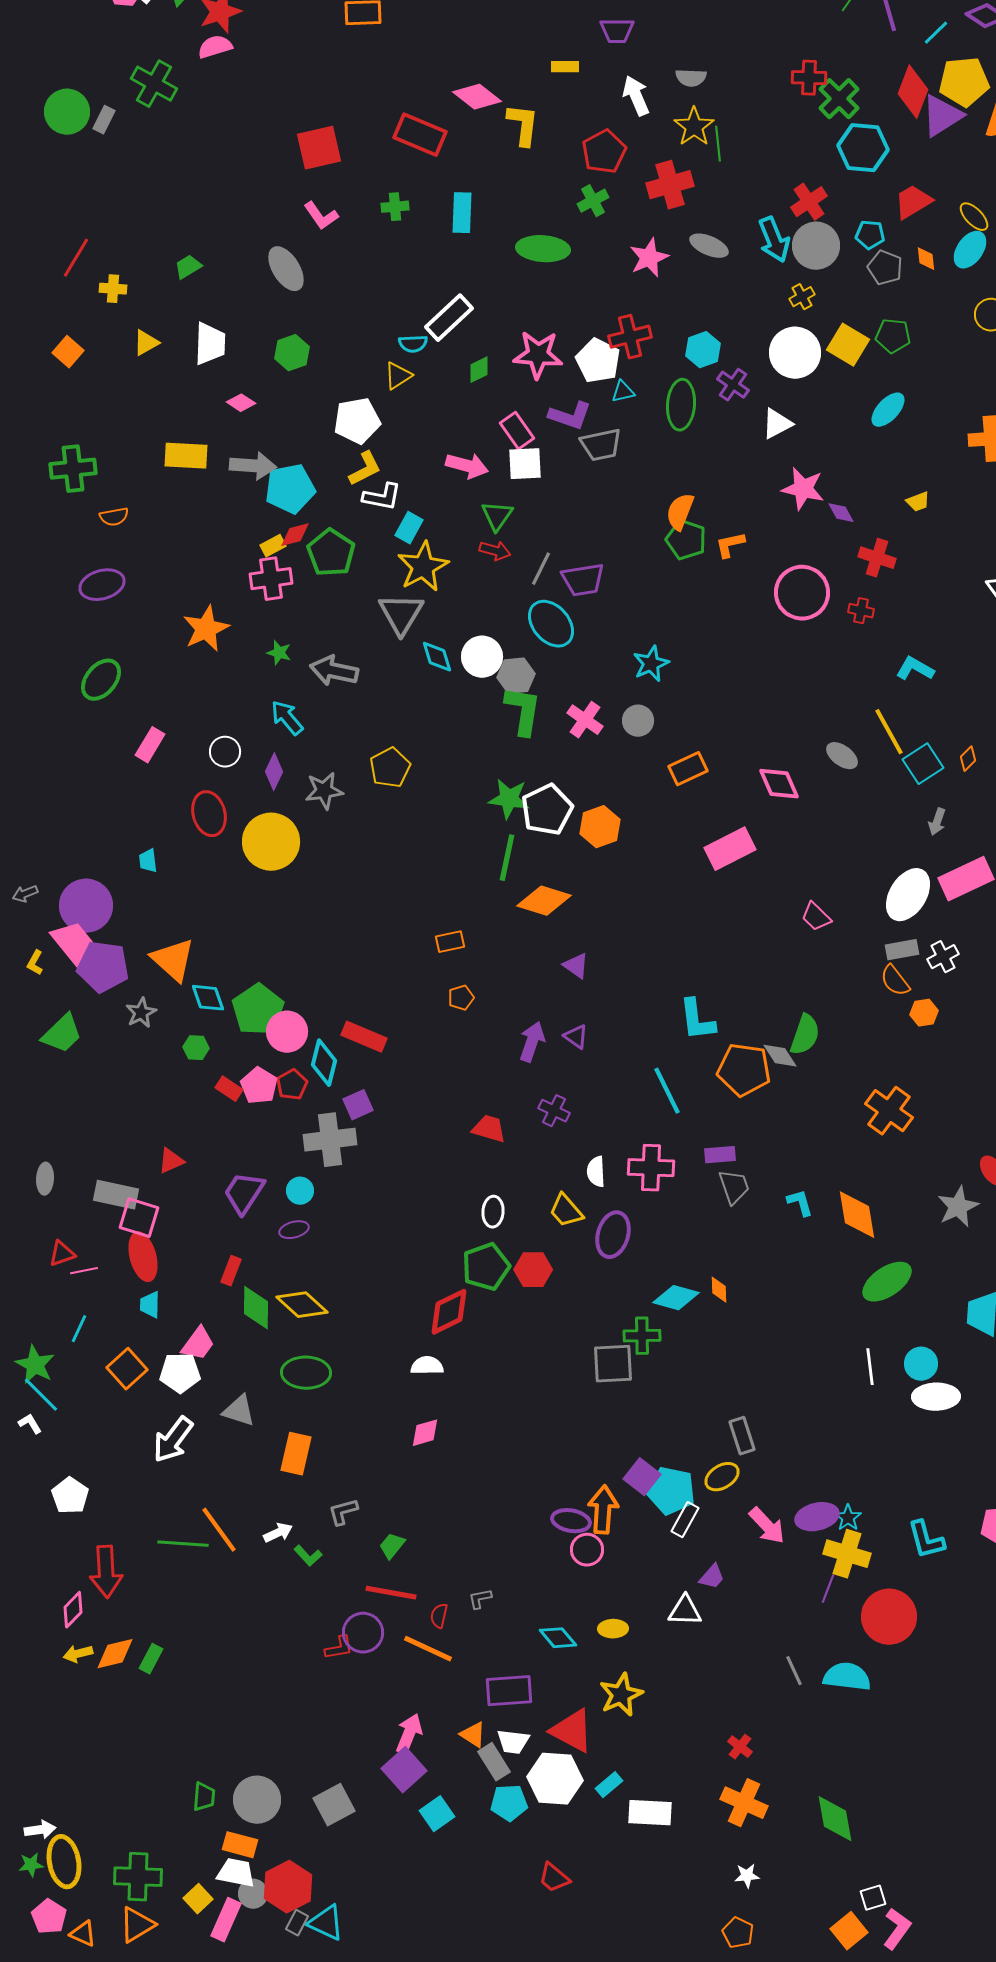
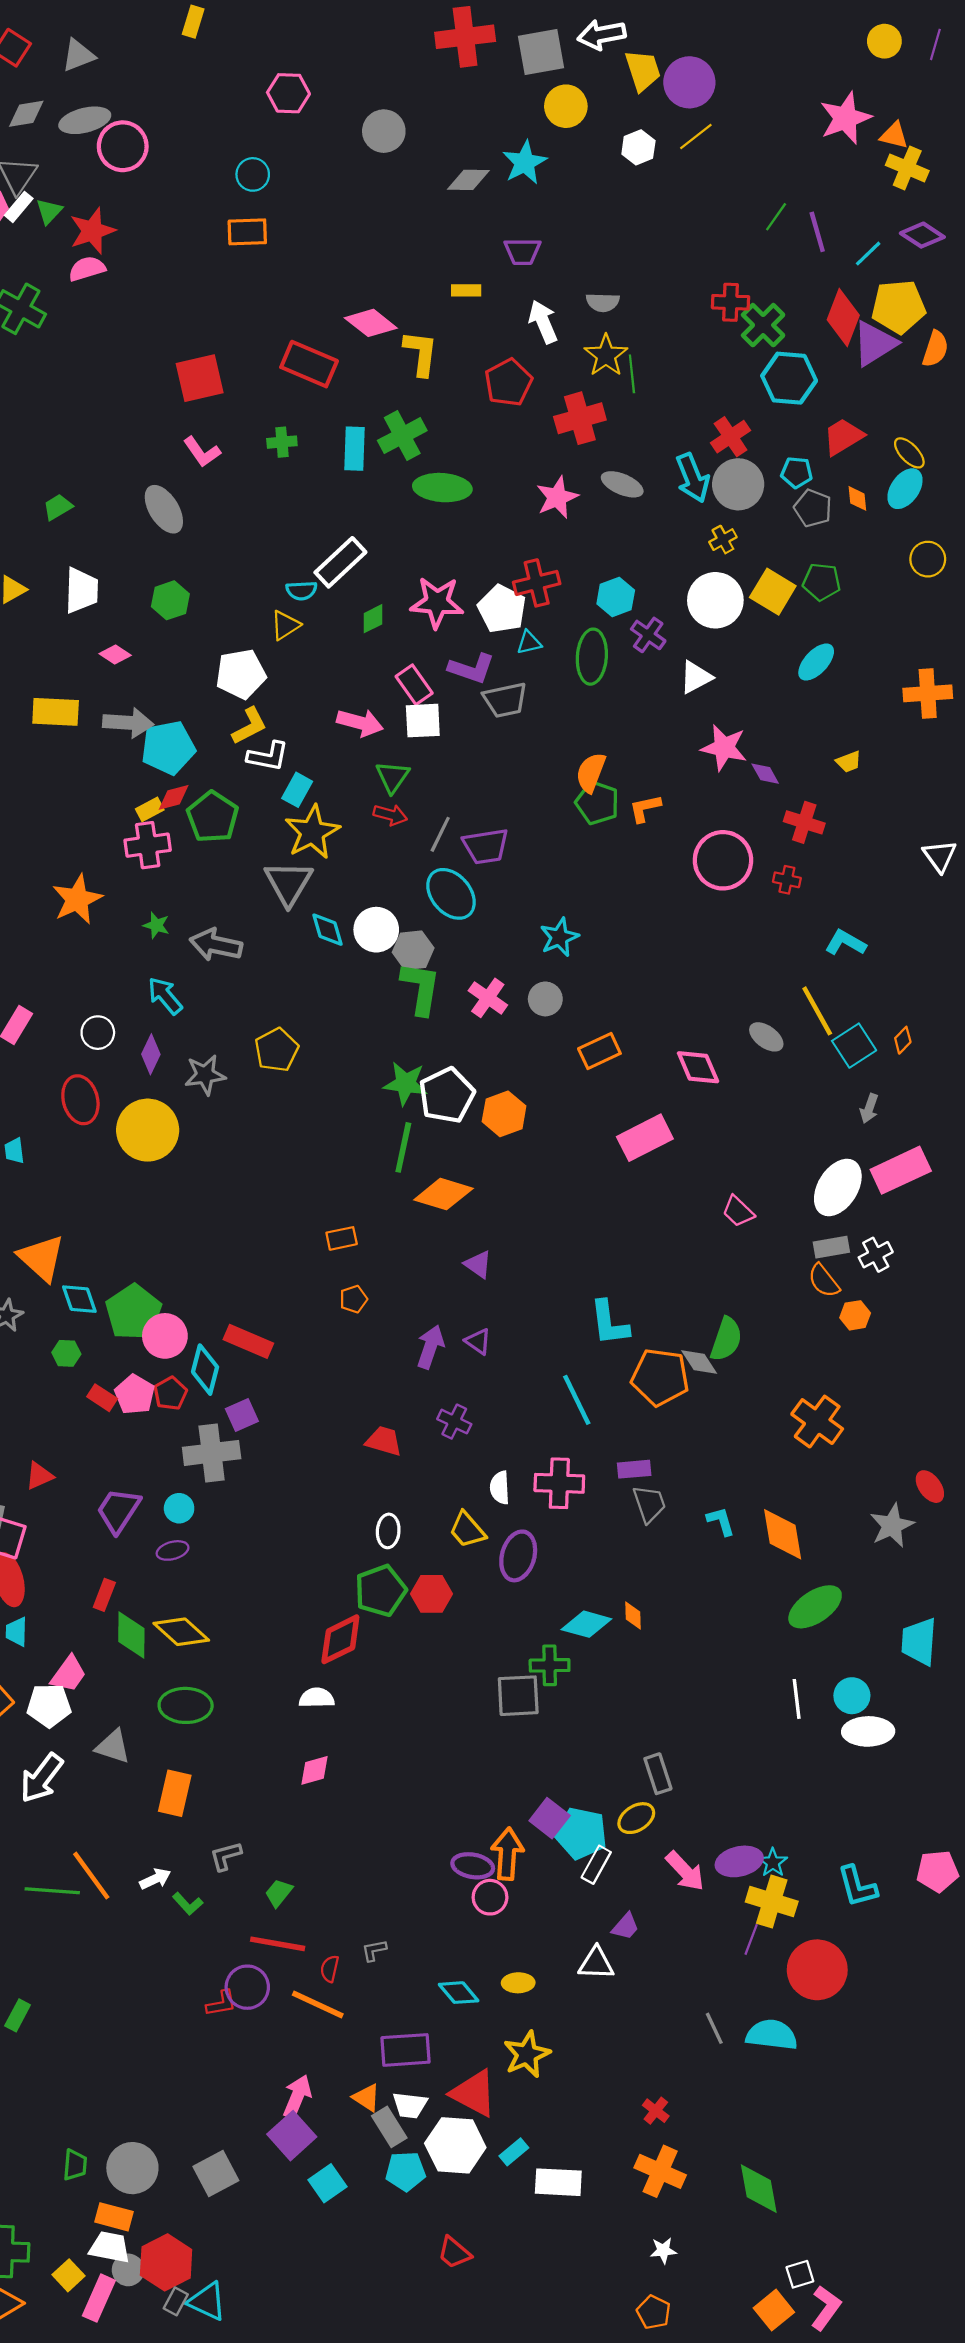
green cross: (593, 201) -> (402, 436), moved, size x1.4

